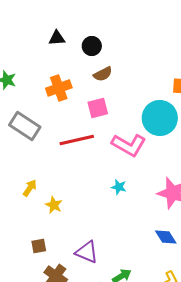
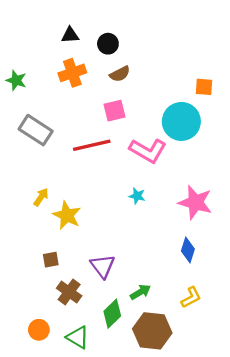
orange cross: (59, 88) -> (72, 73), moved
yellow star: (54, 205) -> (67, 215), size x1.5
blue diamond: (166, 237) -> (188, 250), turned 50
purple triangle: (87, 252) -> (103, 266), turned 30

